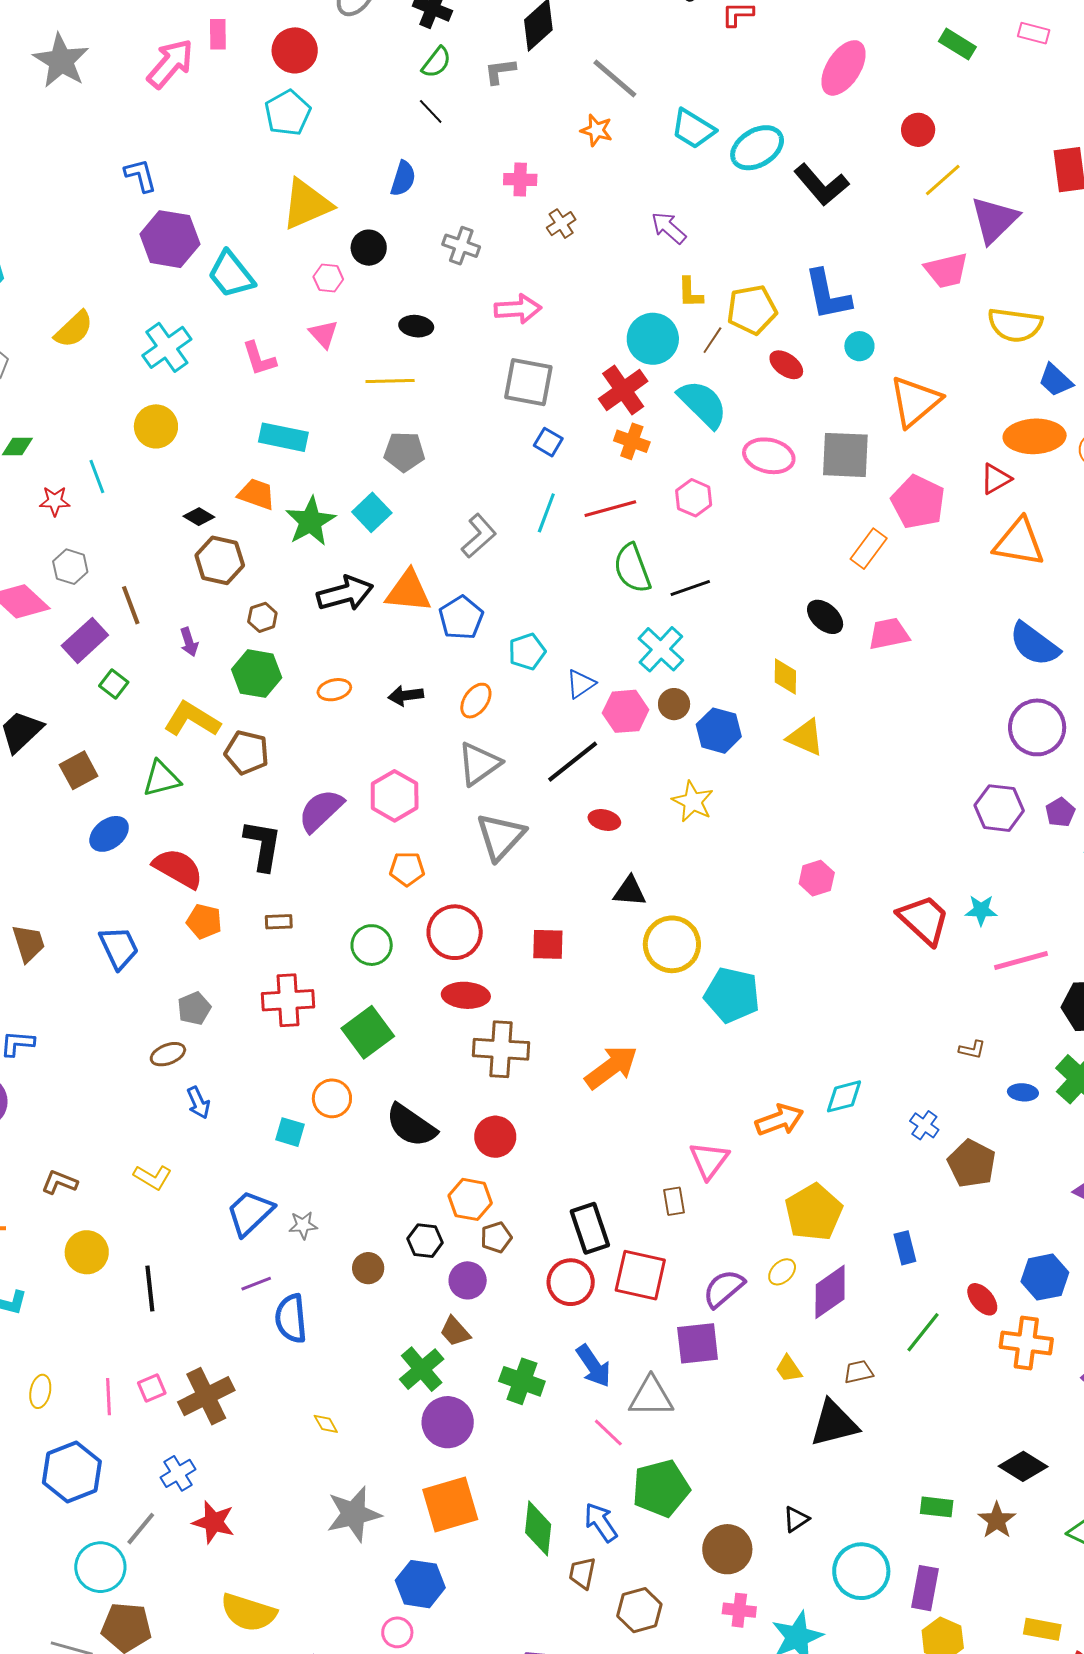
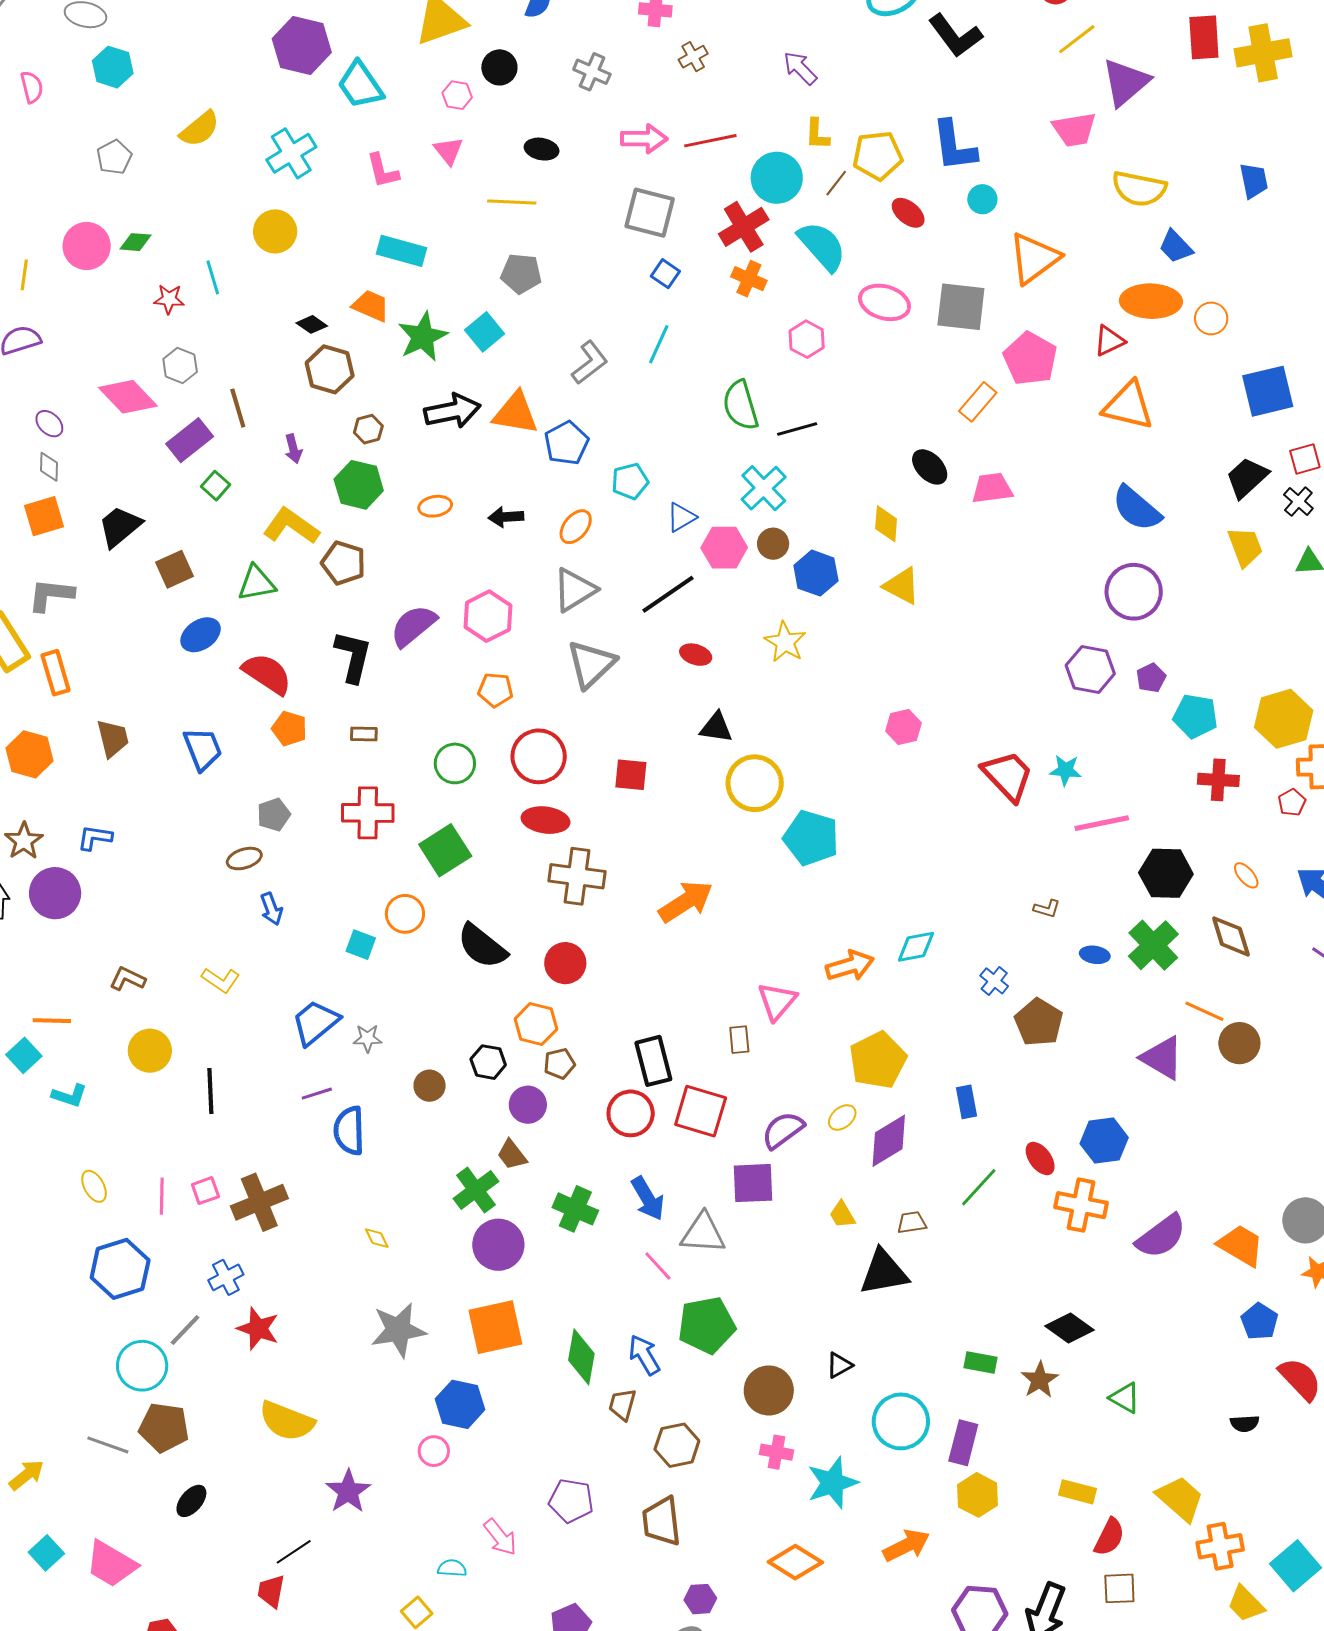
red line: (610, 509) -> (710, 141), moved
yellow ellipse: (40, 1391) -> (94, 1186), turned -44

